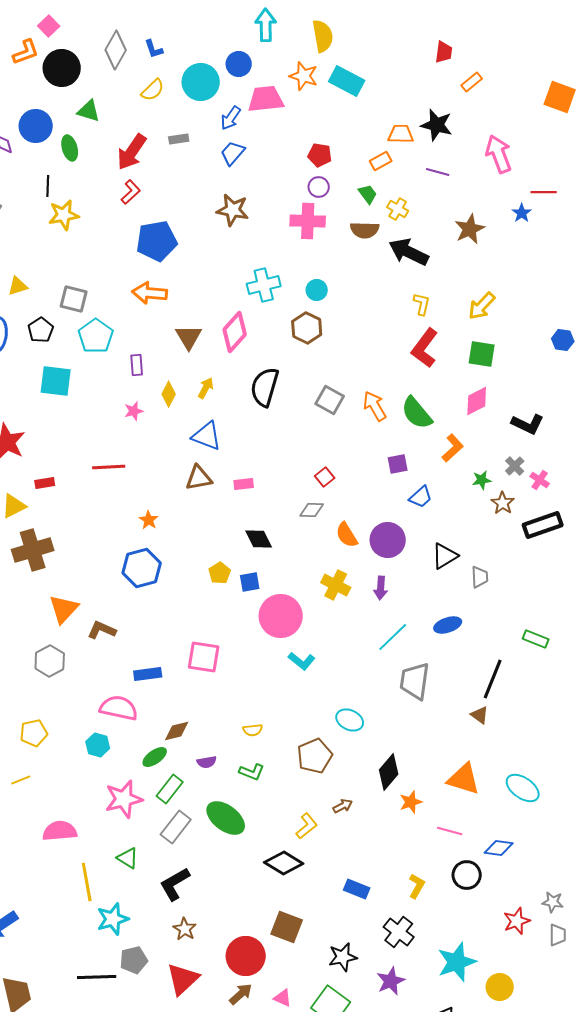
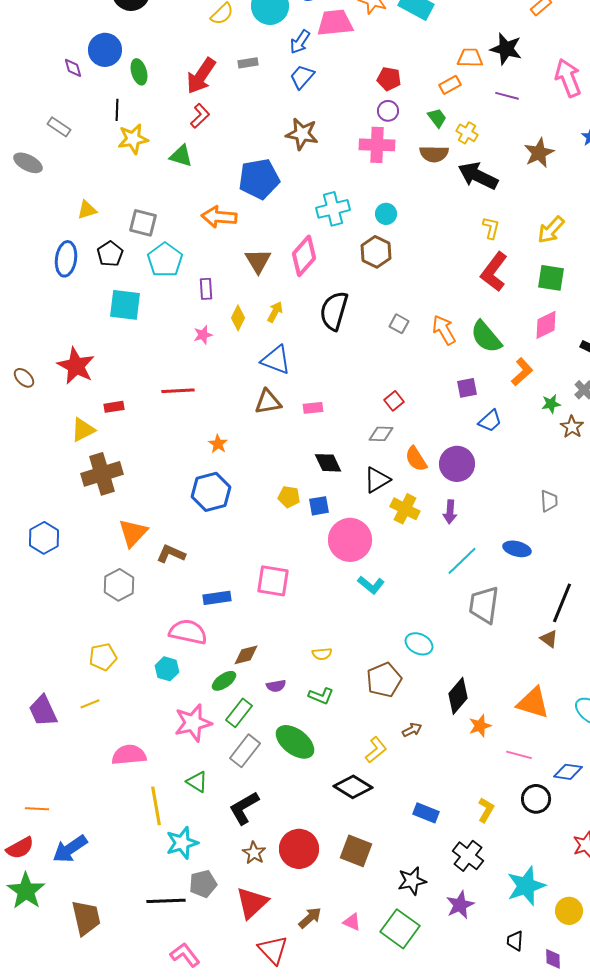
green triangle: (89, 111) -> (181, 156), moved
blue pentagon: (157, 241) -> (259, 179), moved
gray square: (330, 400) -> (399, 324), size x0.7
black triangle: (445, 556) -> (377, 480), moved
yellow pentagon: (220, 573) -> (289, 497), turned -30
blue ellipse: (448, 625) -> (517, 549), turned 32
red circle: (246, 956) -> (299, 849), moved

